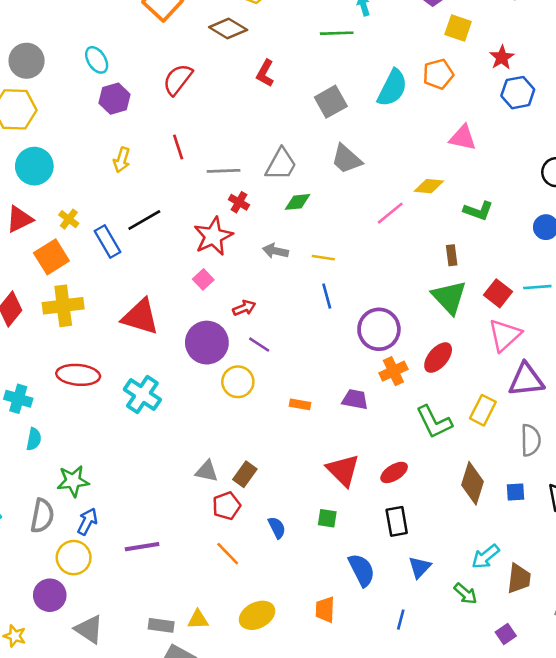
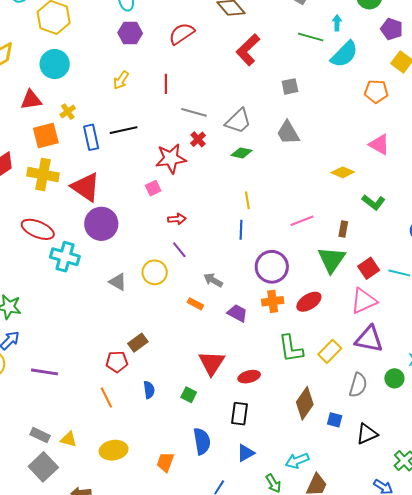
red L-shape: (265, 73) -> (248, 50), size x1.5
cyan semicircle: (392, 88) -> (344, 54), moved
gray square: (331, 102) -> (290, 86), size x0.7
pink line: (390, 213) -> (302, 221), moved
gray arrow: (275, 251) -> (213, 280), moved
yellow line: (323, 258) -> (247, 200), turned 54
red triangle: (140, 317) -> (86, 187), moved
purple circle: (207, 343) -> (101, 224), moved
cyan cross: (142, 394) -> (65, 257), moved, turned -36
gray triangle: (207, 471) -> (118, 282), moved

